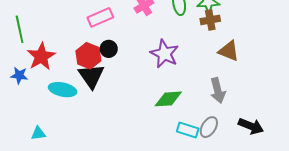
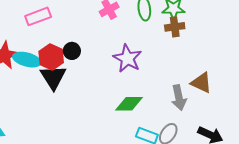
pink rectangle: (100, 17) -> (38, 16), moved
brown triangle: (229, 51) -> (201, 83), moved
cyan ellipse: (63, 90) -> (27, 60), moved

